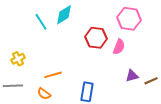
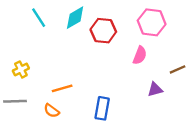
cyan line: (41, 22) -> (39, 18), moved
red hexagon: (96, 38) -> (103, 31), moved
brown line: (151, 81) -> (178, 69), moved

